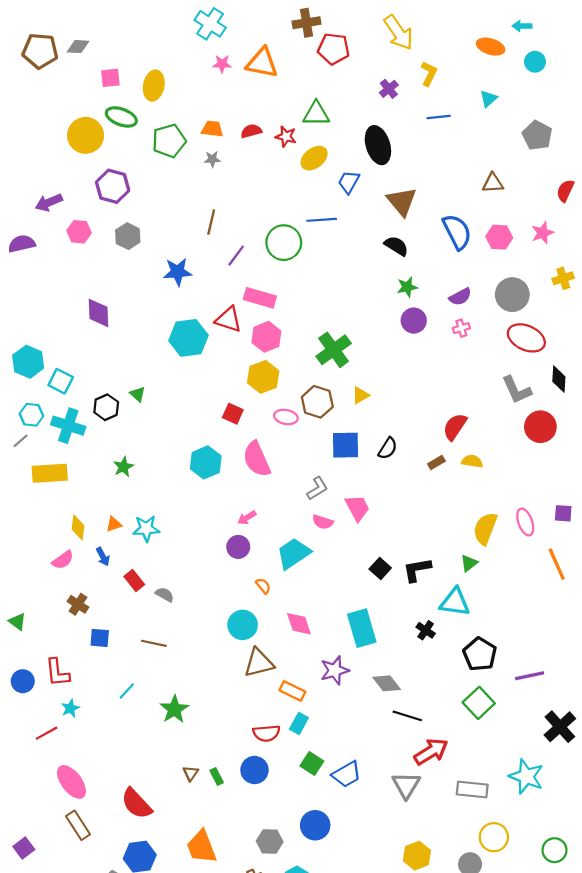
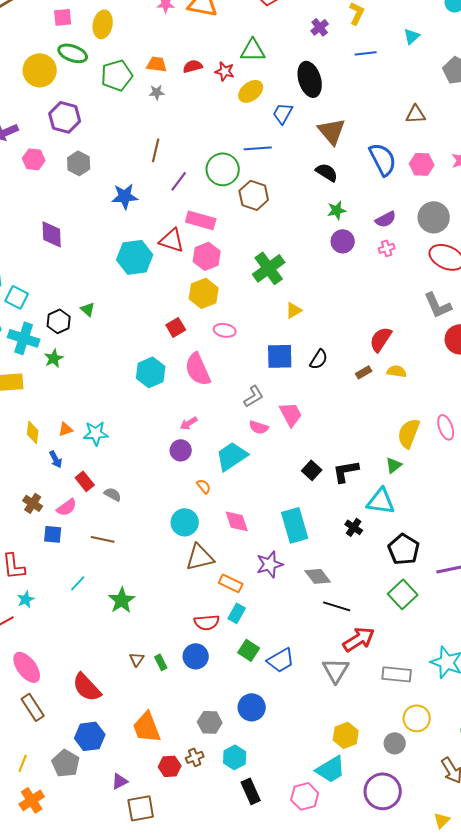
brown hexagon: (317, 402) -> (254, 195), moved
red square: (233, 414) -> (176, 327), turned 36
green star: (123, 467) -> (54, 358), moved
pink semicircle: (63, 560) -> (67, 507), moved

